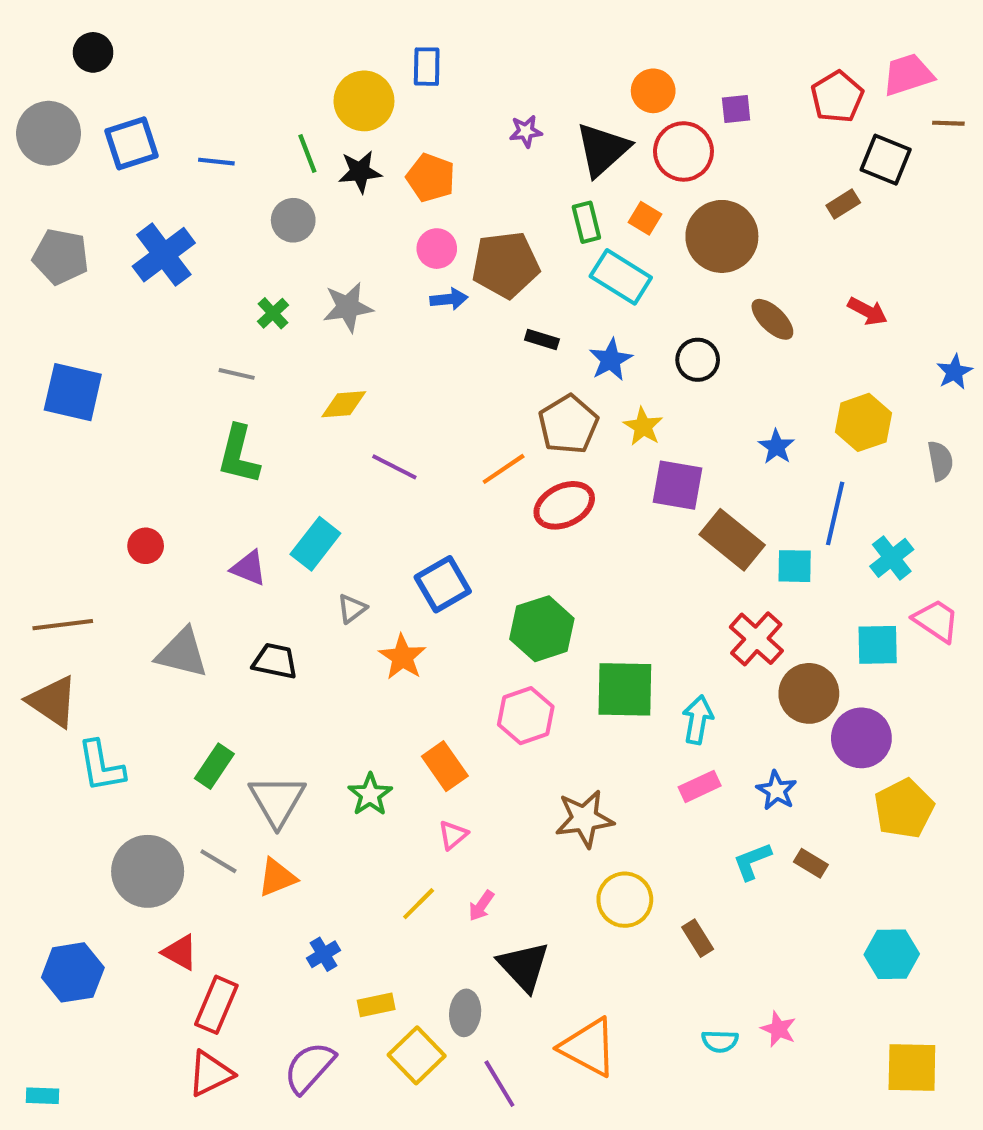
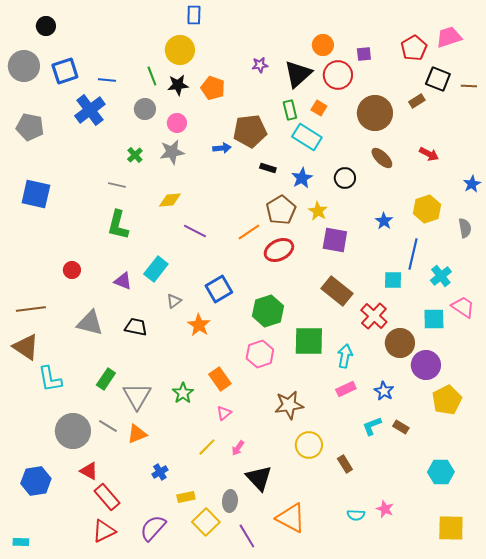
blue rectangle: (427, 67) -> (194, 15), moved
brown line: (948, 123) -> (469, 86), moved
brown circle: (722, 236) -> (375, 113), moved
pink circle: (437, 249) -> (177, 123), moved
blue cross: (164, 255) -> (90, 110), moved
brown rectangle: (732, 540) -> (337, 291), moved
red rectangle: (216, 1005) -> (107, 497), turned -64

